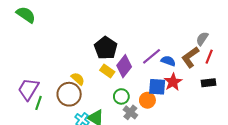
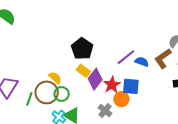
purple diamond: (124, 66) -> (95, 79), moved
red star: (173, 82) -> (112, 85), moved
green circle: (121, 96) -> (62, 94), moved
green line: (38, 103) -> (29, 99), moved

